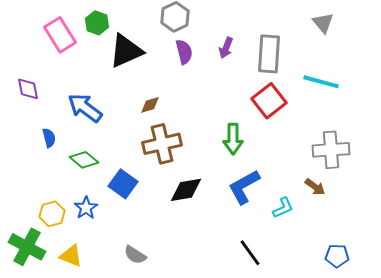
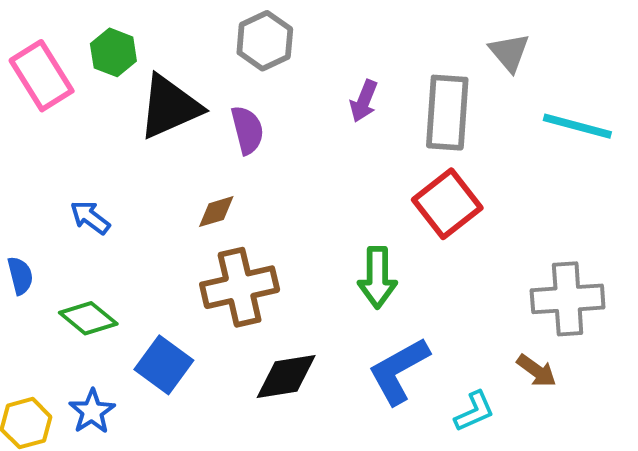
gray triangle: (323, 23) -> (509, 52), moved
purple semicircle: (184, 52) -> (247, 130), moved
cyan line: (321, 82) -> (577, 126), moved
blue arrow: (85, 108) -> (90, 217), size x0.6

